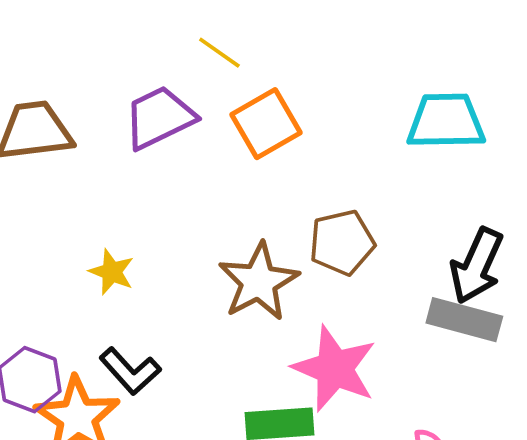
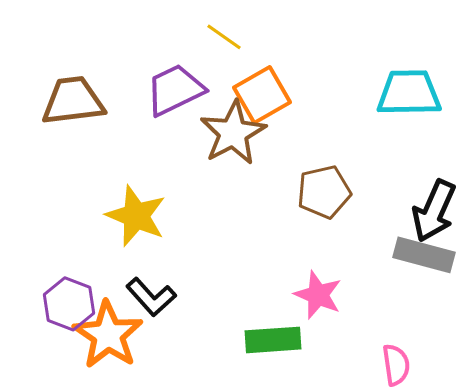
yellow star: (112, 272) -> (136, 216), size x1.6
brown star: (259, 282) -> (233, 133), moved
pink star: (335, 369) -> (318, 295), size x0.7

